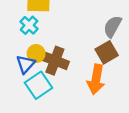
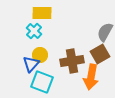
brown cross: (55, 61) -> (72, 61), moved, turned -30
cyan square: (38, 85) -> (42, 82), turned -35

